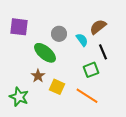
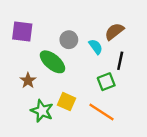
black line: (103, 52) -> (120, 61), turned 35
brown star: (38, 76) -> (28, 81), moved
green star: (19, 97) -> (42, 111), moved

